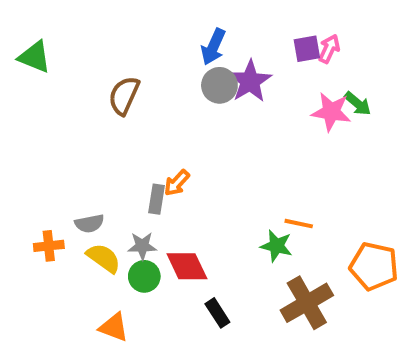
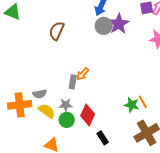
orange line: (299, 224) -> (143, 102), moved, turned 48
orange cross: (49, 246) -> (20, 105), size x1.6
red diamond: (187, 266) -> (88, 115), turned 50

